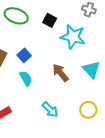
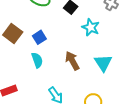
cyan star: (73, 37) -> (91, 27), size x0.7

